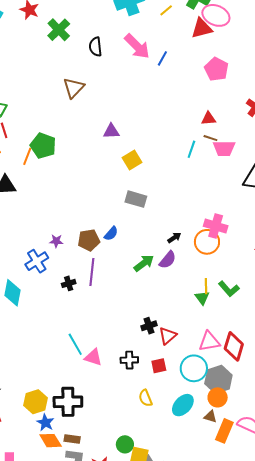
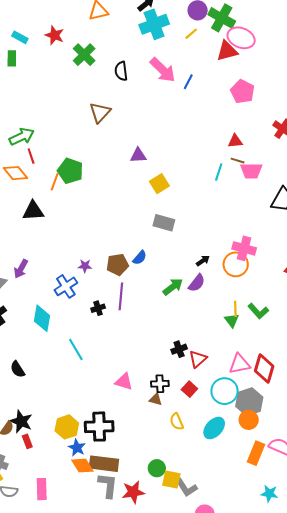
cyan line: (75, 344) -> (76, 349), moved
red square: (159, 366) -> (189, 389), turned -35
brown triangle: (210, 417) -> (156, 399), moved
brown rectangle: (72, 439) -> (104, 464), size x1.8

